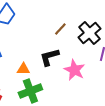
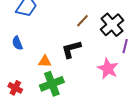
pink star: (74, 70) -> (108, 69), moved

